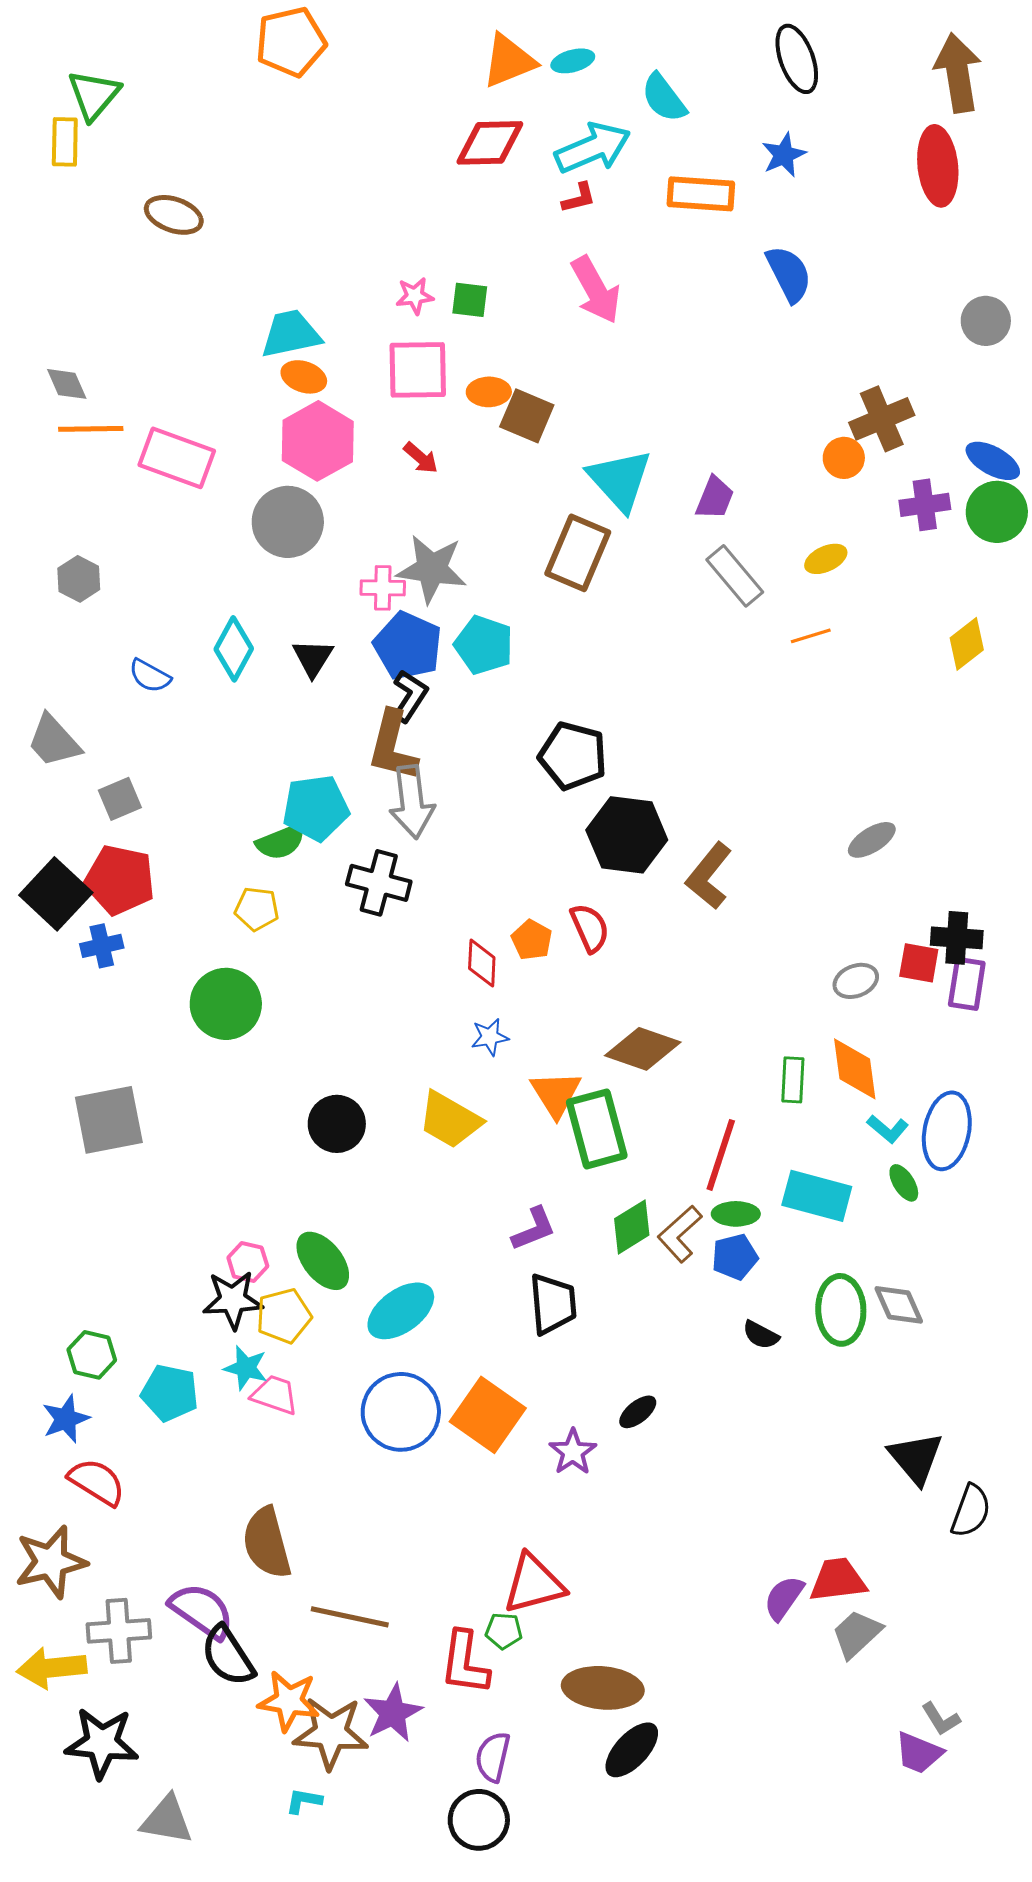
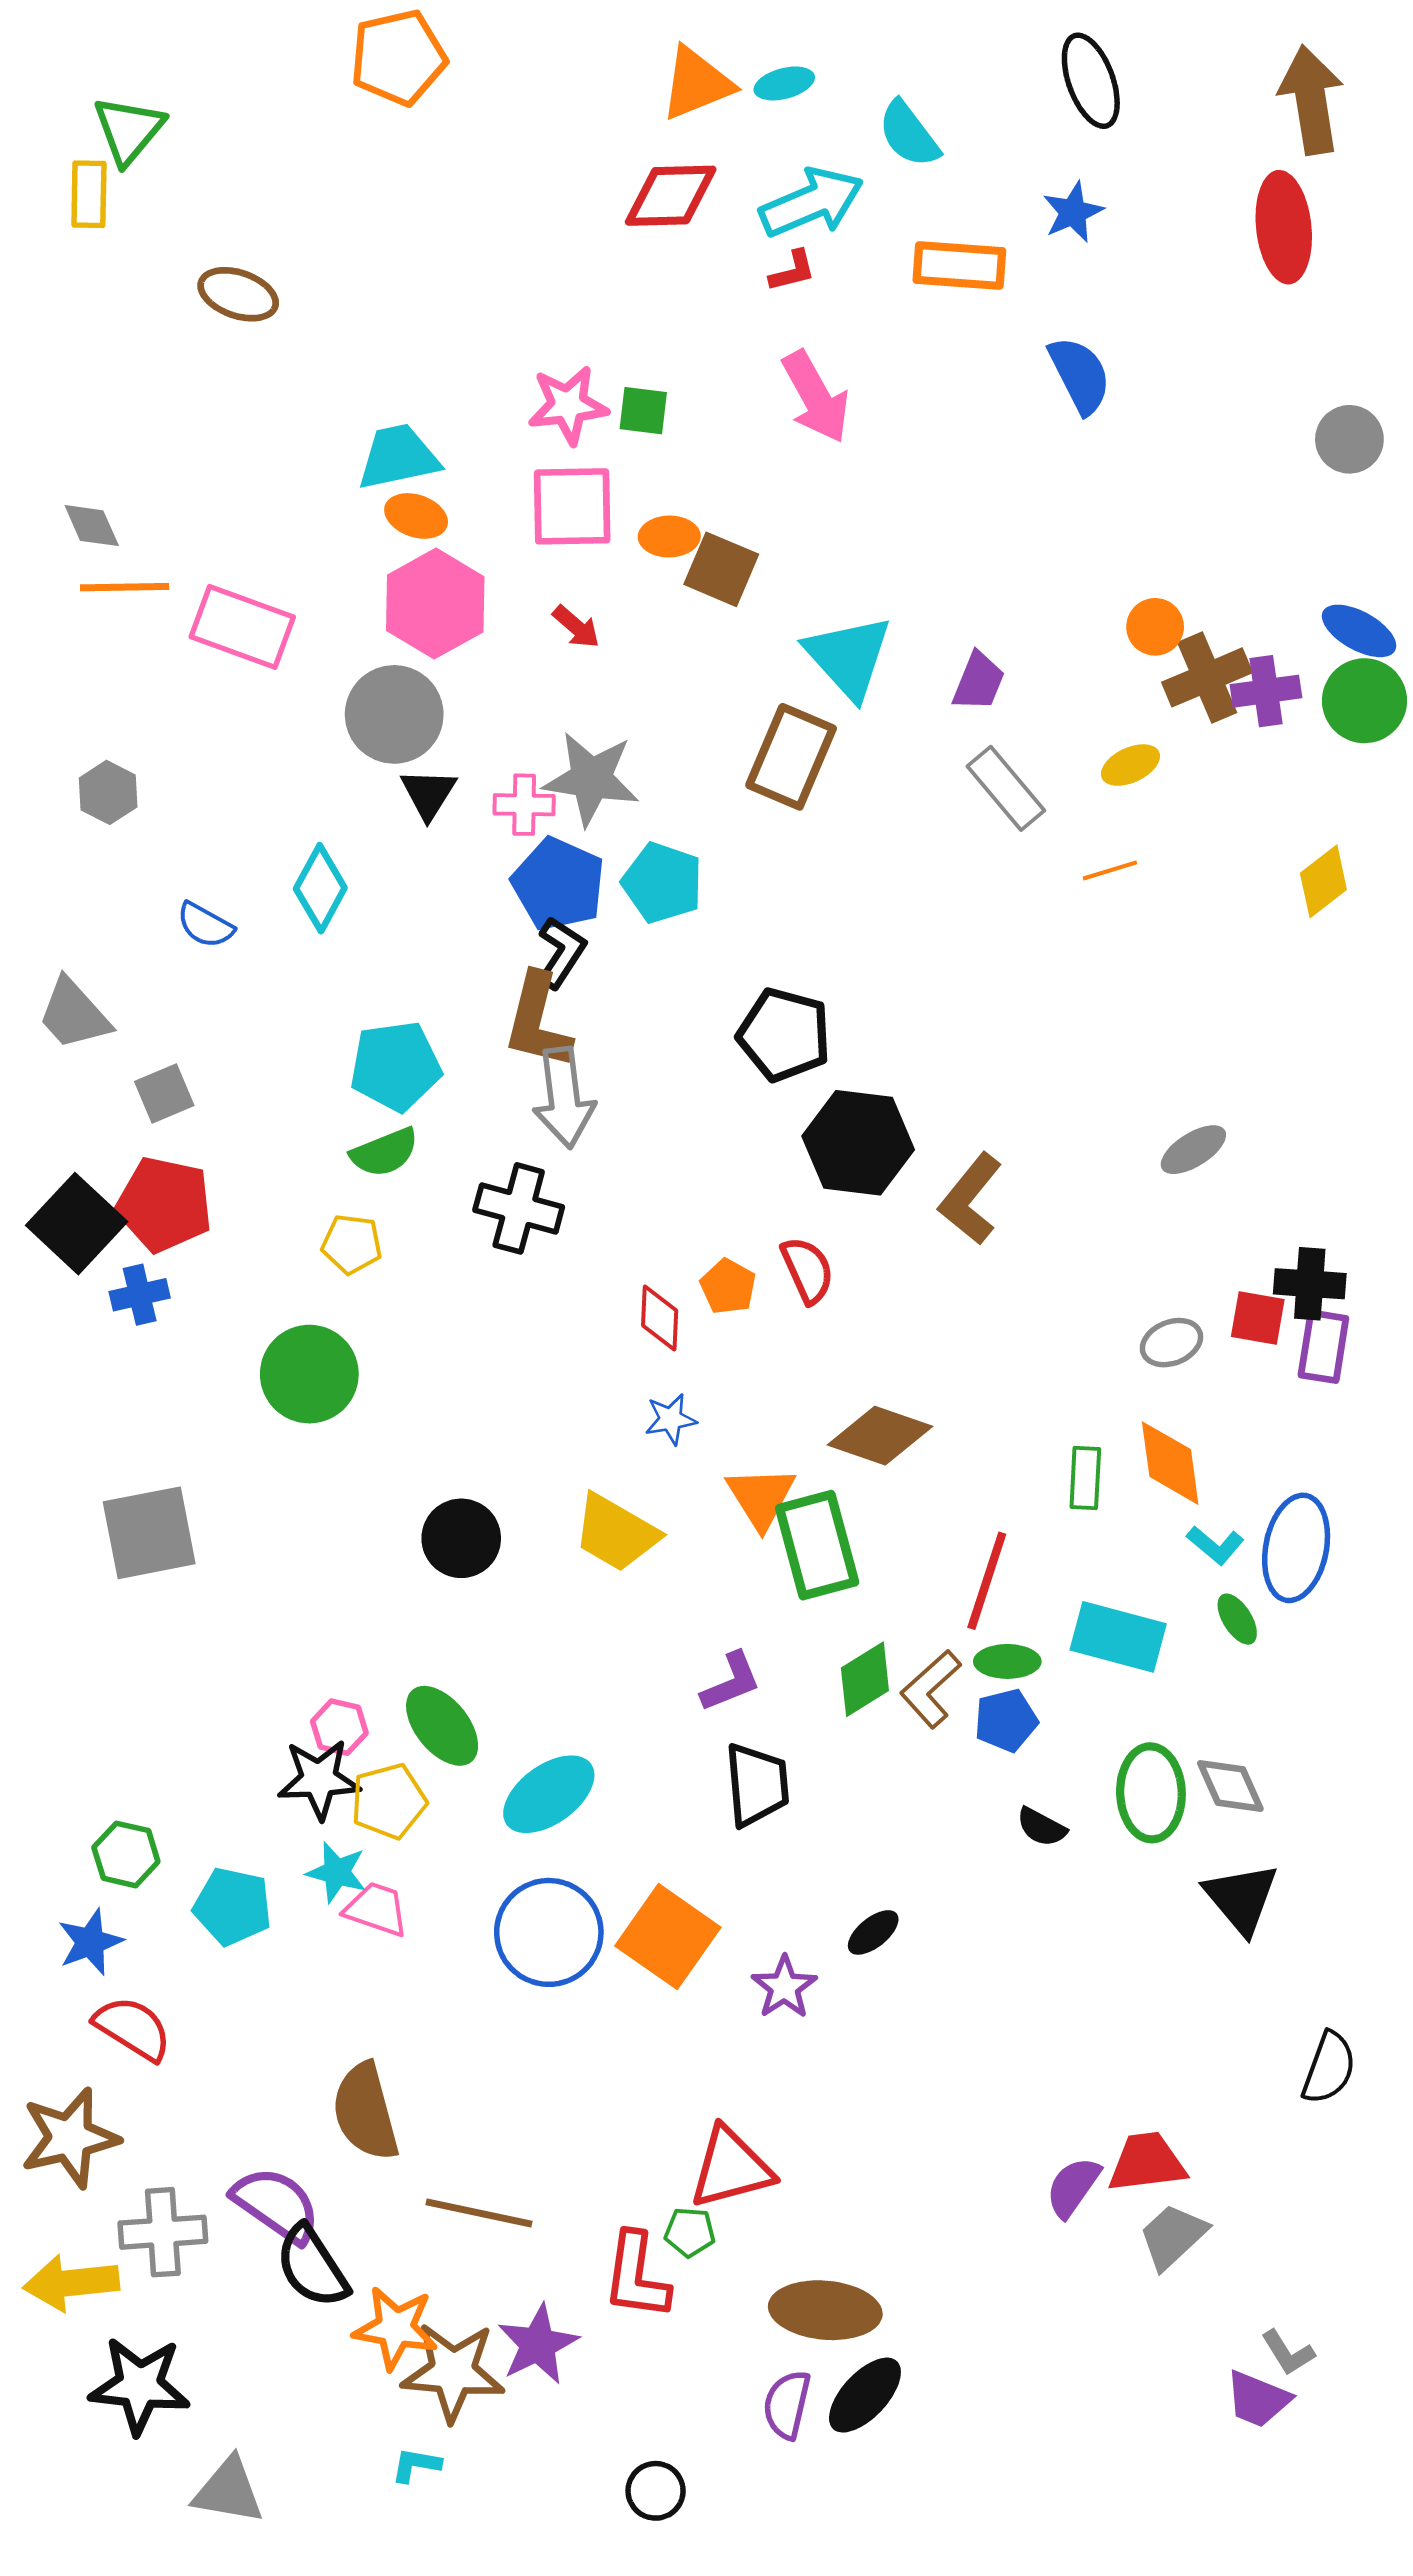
pink star: (415, 296) -> (568, 405), size x1.5
brown cross: (882, 419) -> (1207, 677), moved
black triangle: (313, 658) -> (428, 794), moved
cyan pentagon: (316, 808) -> (396, 1066), moved
black triangle: (916, 1458) -> (1241, 1898), moved
purple semicircle: (493, 1757) -> (787, 2405), moved
black circle: (479, 1820) -> (656, 2491), size x0.7

